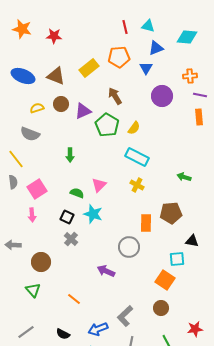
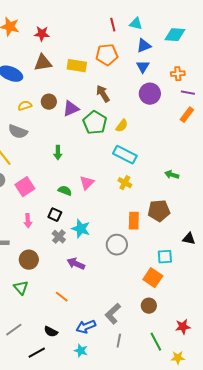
yellow rectangle: (89, 68) -> (77, 66), turned 48
blue triangle: (146, 68) -> (143, 67), moved
brown triangle: (56, 76) -> (43, 63), moved, turned -30
orange rectangle: (199, 117) -> (187, 115), turned 42
cyan star: (93, 214) -> (81, 229), moved
pink arrow: (32, 215) -> (28, 221), moved
black triangle: (192, 241) -> (189, 239), moved
purple arrow: (106, 271) -> (76, 264), moved

